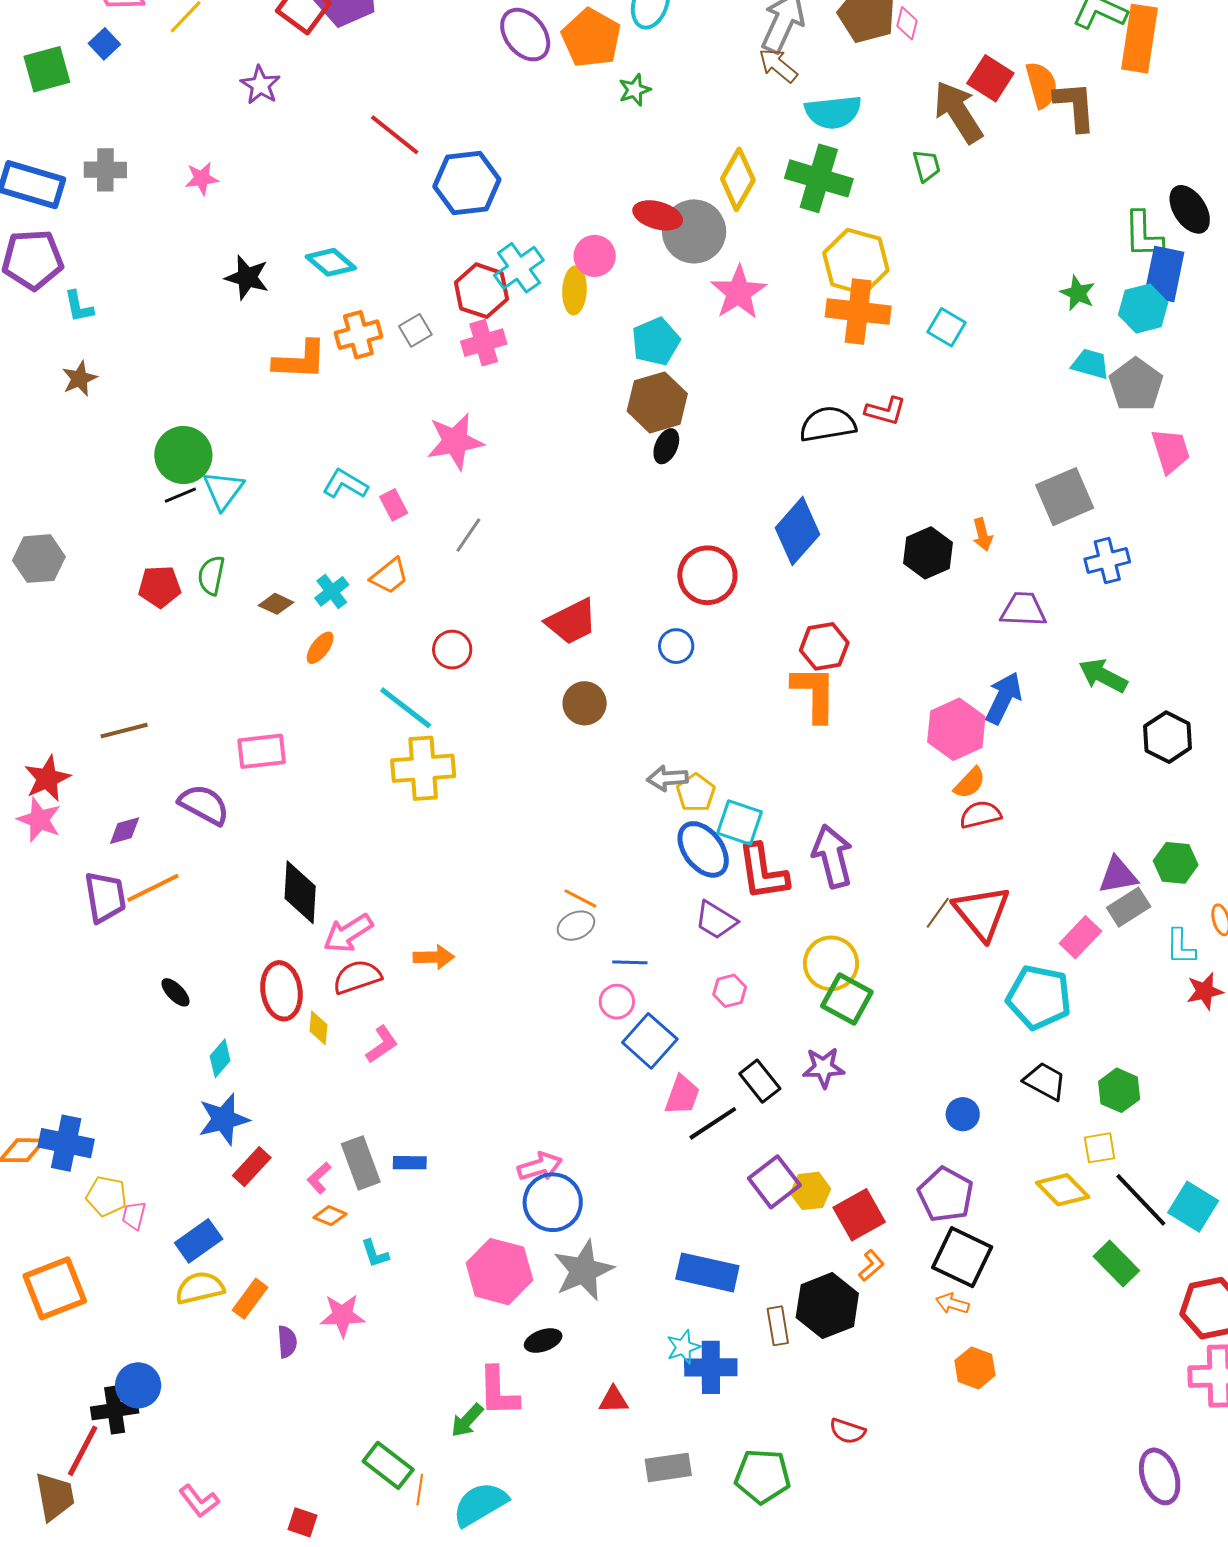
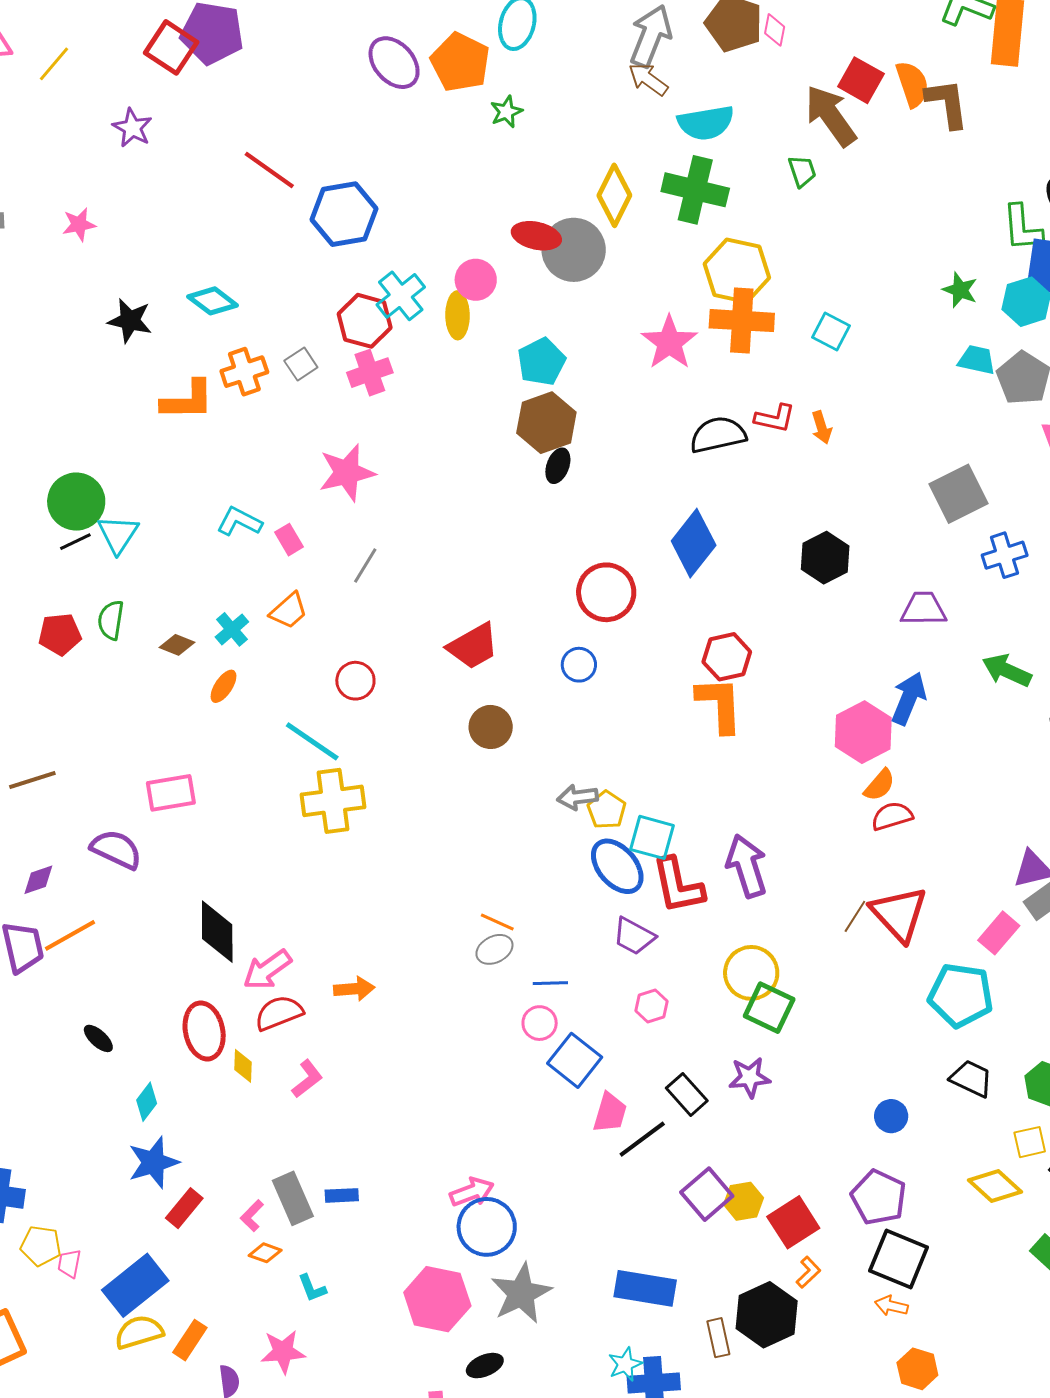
pink star: (739, 292) -> (669, 342), moved
orange arrow: (983, 535) -> (822, 427), moved
blue rectangle: (199, 1241) -> (135, 1285), size x1.4

